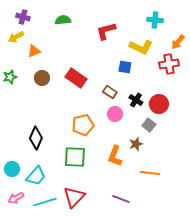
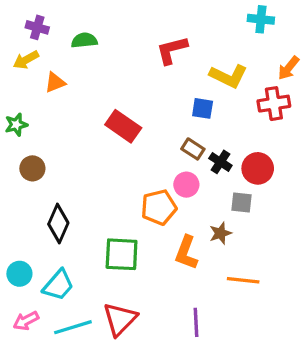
green semicircle: (63, 20) -> (84, 40), moved
cyan cross: (155, 20) -> (261, 19), moved
brown circle: (42, 78) -> (32, 168), moved
brown rectangle: (110, 92) -> (193, 149), moved
orange pentagon: (83, 125) -> (159, 207), moved
gray square: (149, 125) -> (241, 202), turned -32
purple line: (121, 199) -> (196, 322), turned 66

